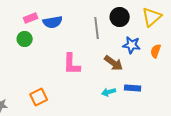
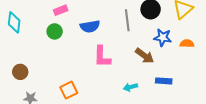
blue semicircle: (53, 22) -> (90, 26), moved
orange semicircle: (156, 51) -> (187, 44), turned 72
cyan arrow: (109, 92) -> (130, 87), moved

